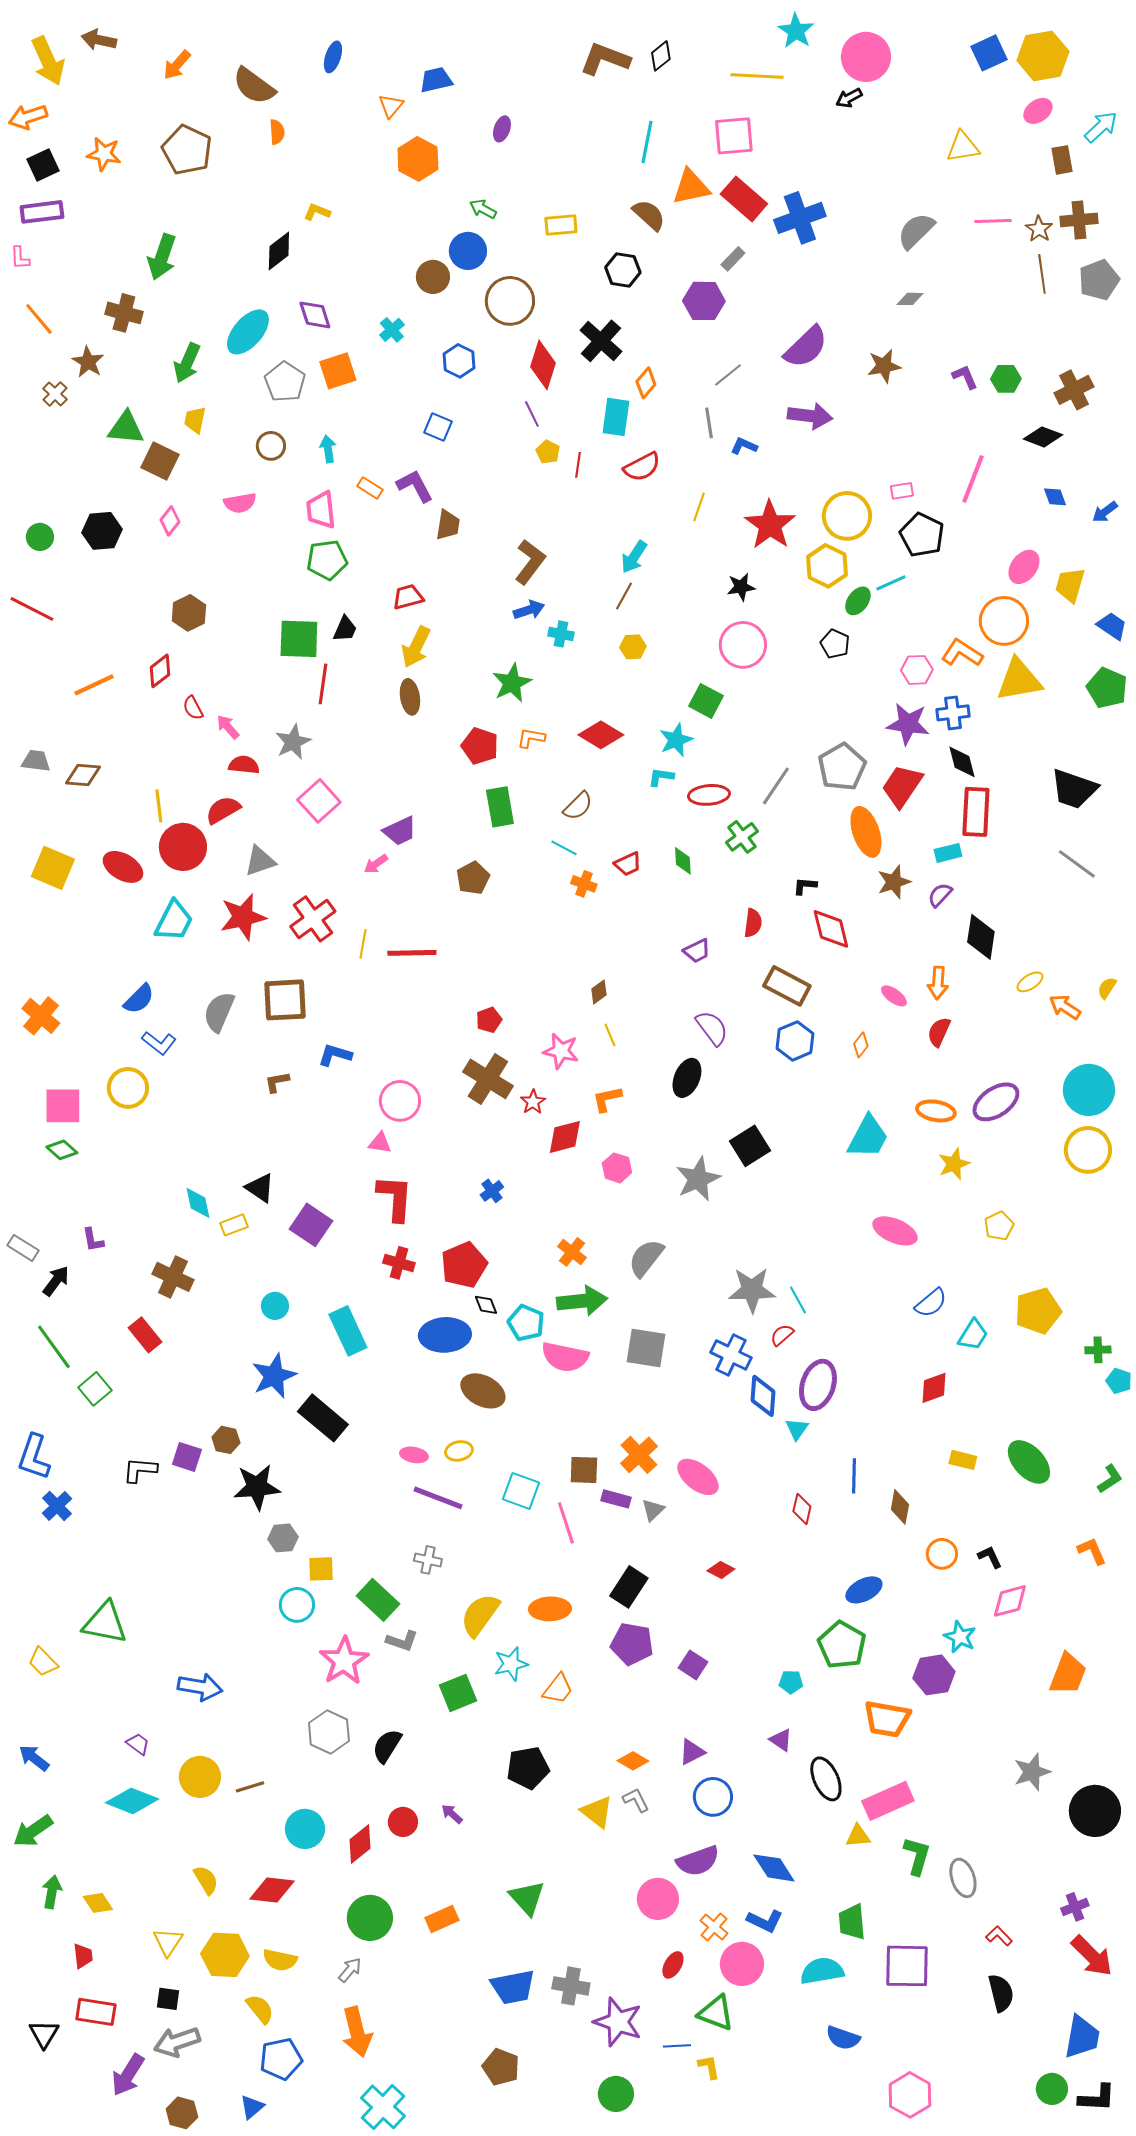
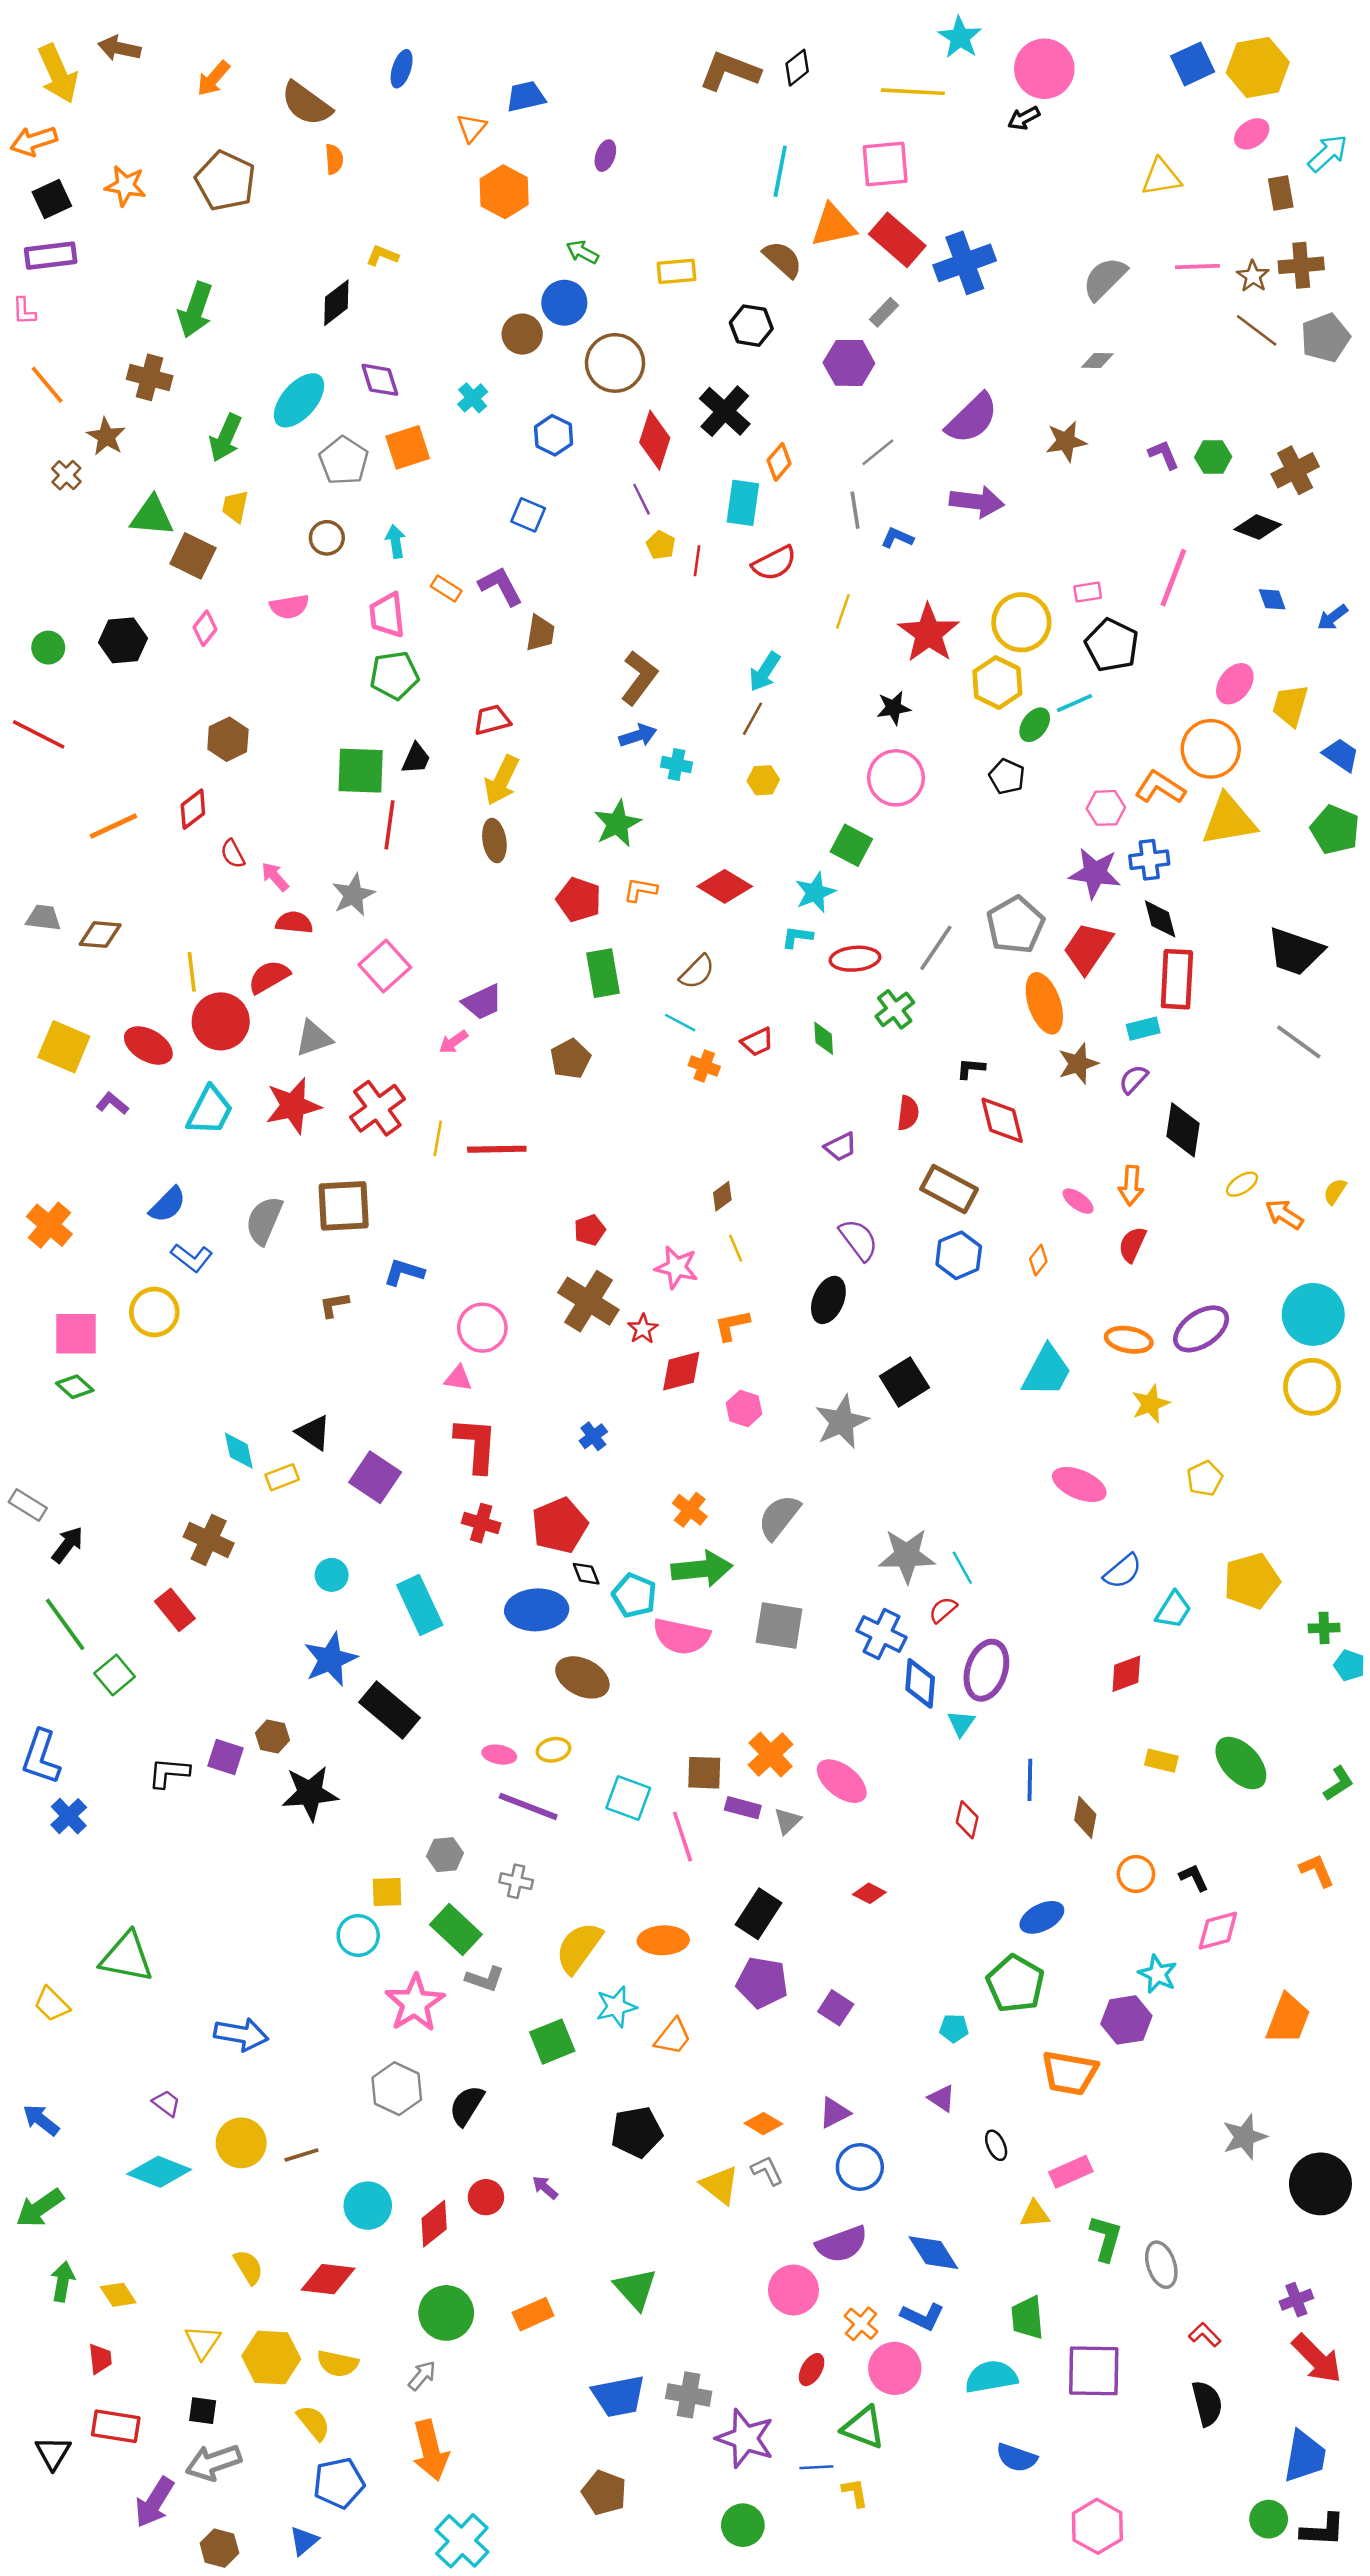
brown line: (1042, 274) -> (1257, 330), turned -45
purple L-shape: (93, 1240) -> (112, 1103), moved, turned 140
gray hexagon: (283, 1538) -> (445, 1855), moved
black ellipse: (826, 1779) -> (996, 2145), size x0.6
pink rectangle: (888, 1801) -> (1071, 2172), size x0.7

